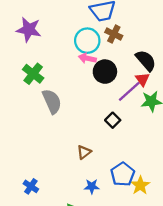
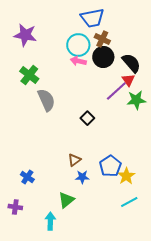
black circle: (105, 72) -> (103, 57), moved
black square: (113, 120) -> (87, 118), moved
brown triangle: (84, 152) -> (74, 160), moved

